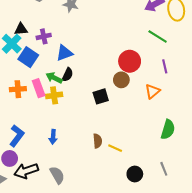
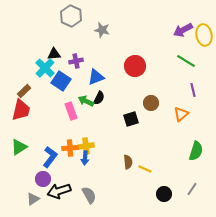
red circle: (130, 61) -> (135, 66), moved
orange cross: (18, 89) -> (70, 148), moved
yellow cross: (54, 95) -> (86, 146), moved
gray line: (164, 169) -> (192, 189), turned 56

